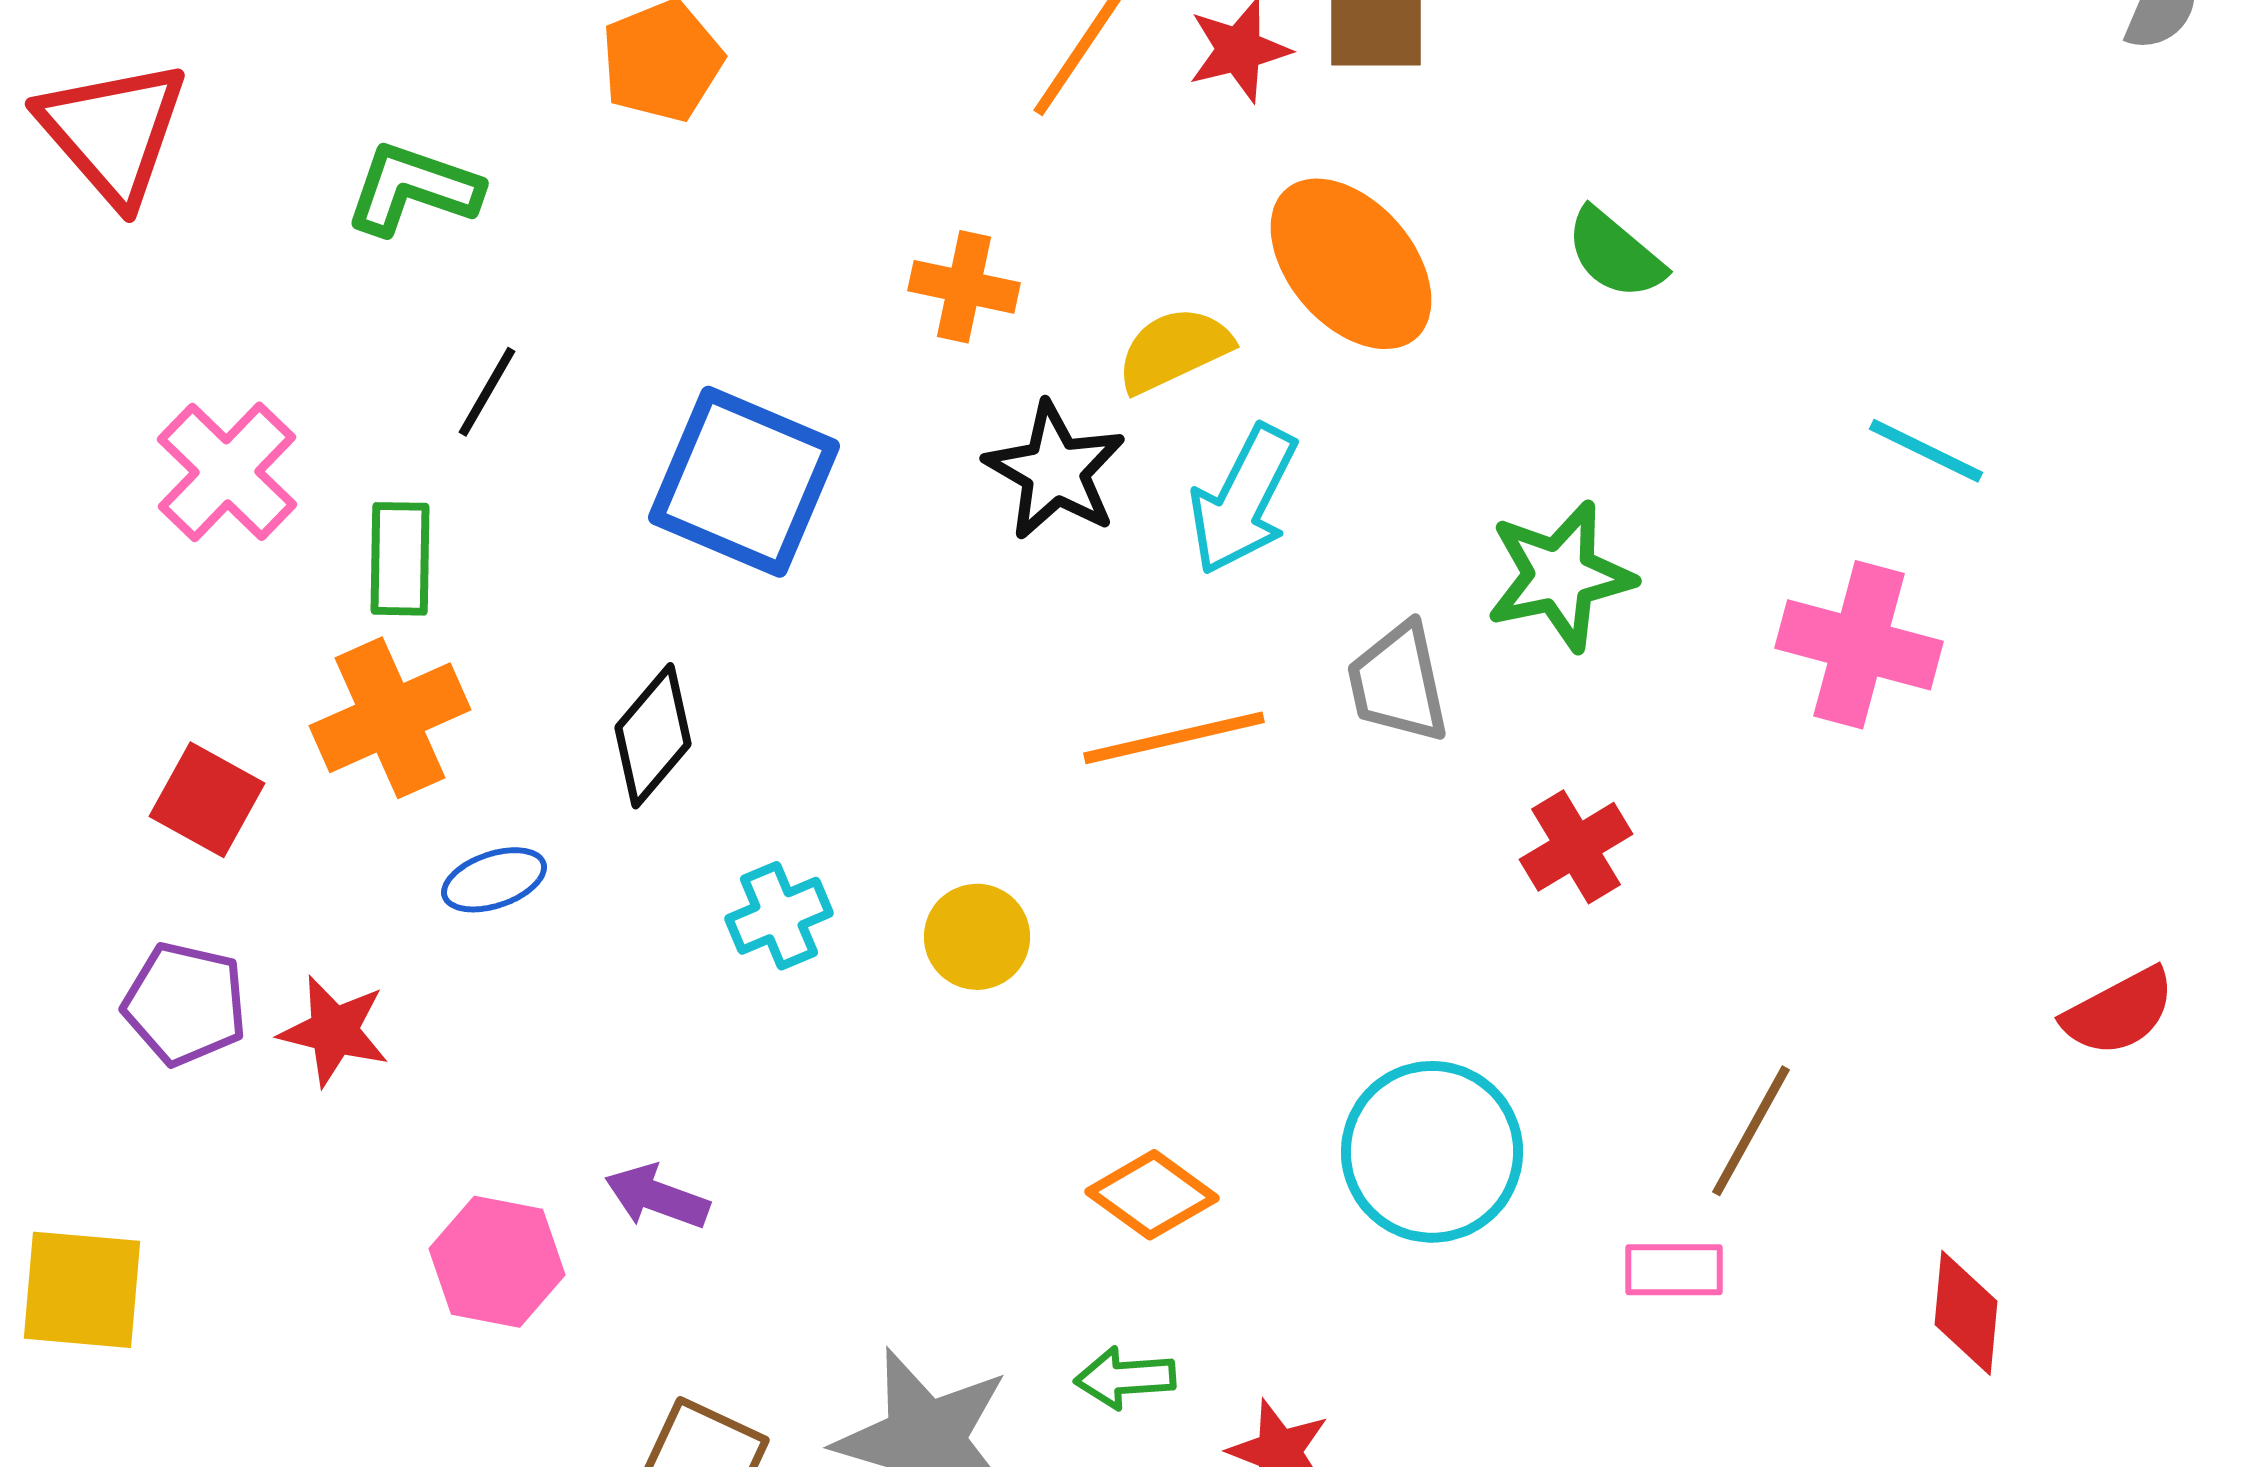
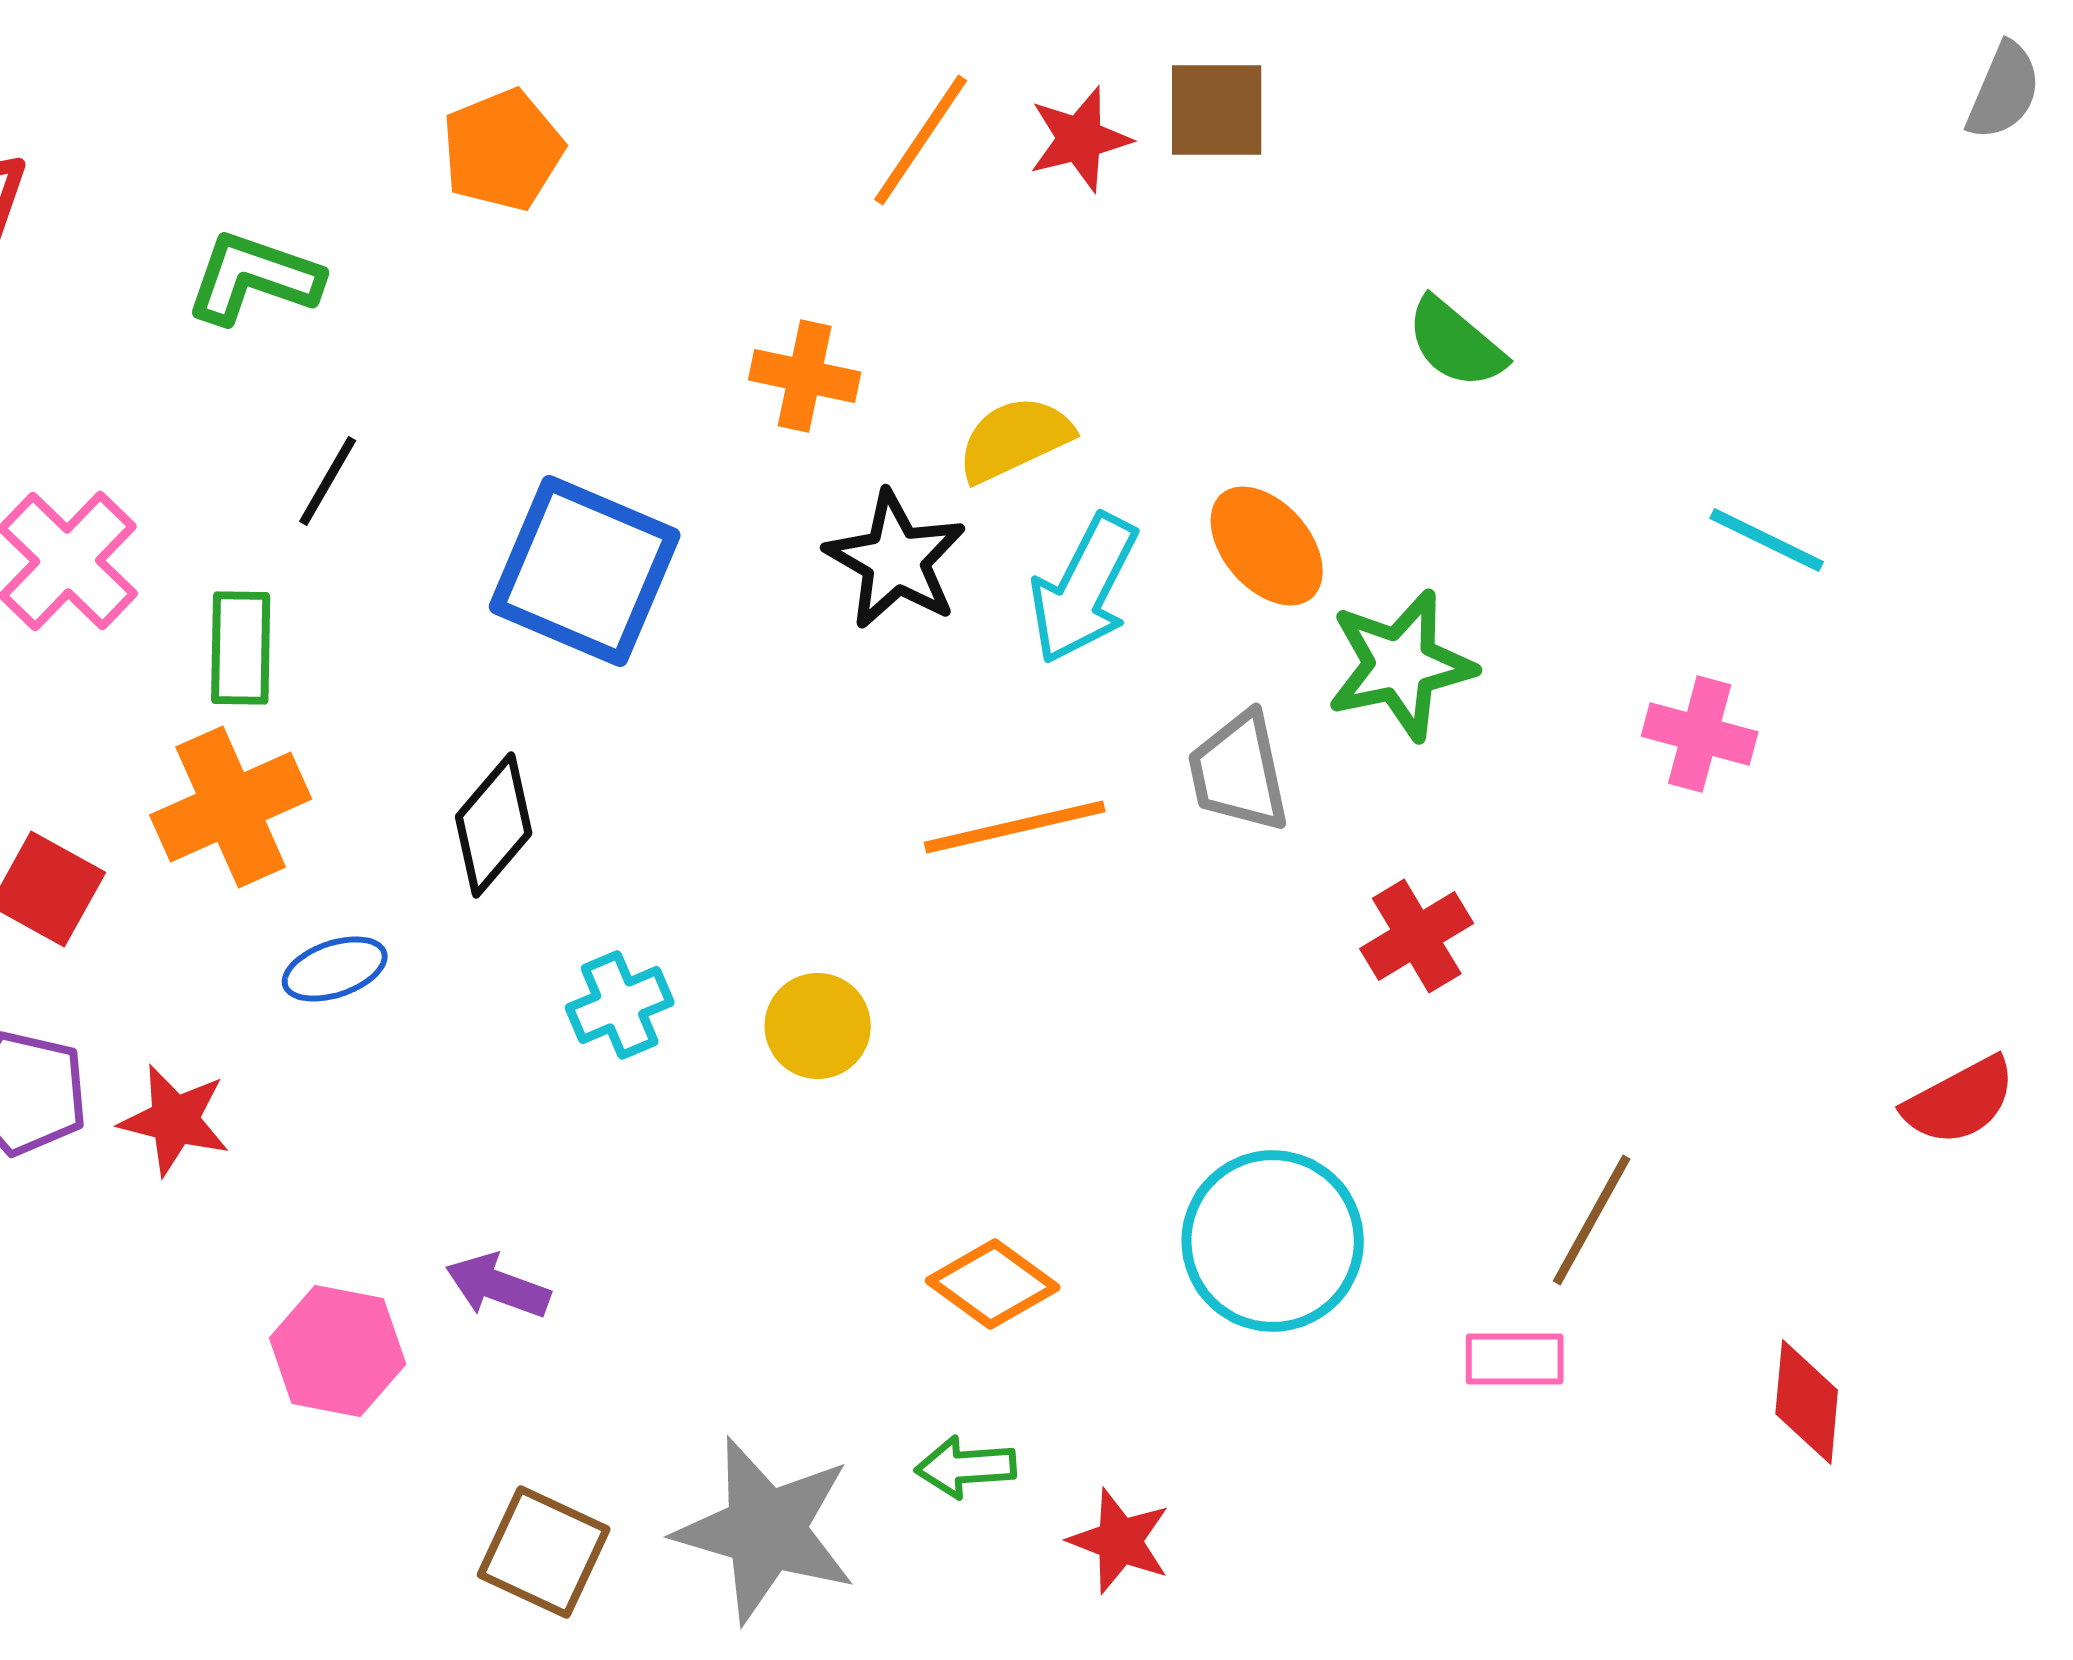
orange ellipse: (1351, 264) -> (1267, 546), moved, size x0.7
pink cross: (1859, 645) -> (1700, 734), size x0.7

